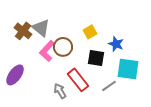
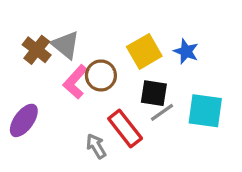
yellow square: (90, 32) -> (144, 51), size x1.5
blue star: (116, 44) -> (186, 51), moved
gray line: (109, 86) -> (162, 112), moved

